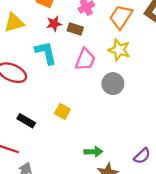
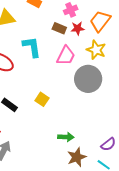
red star: (54, 24) -> (78, 28), moved
gray circle: (113, 84) -> (88, 79), size x1.4

